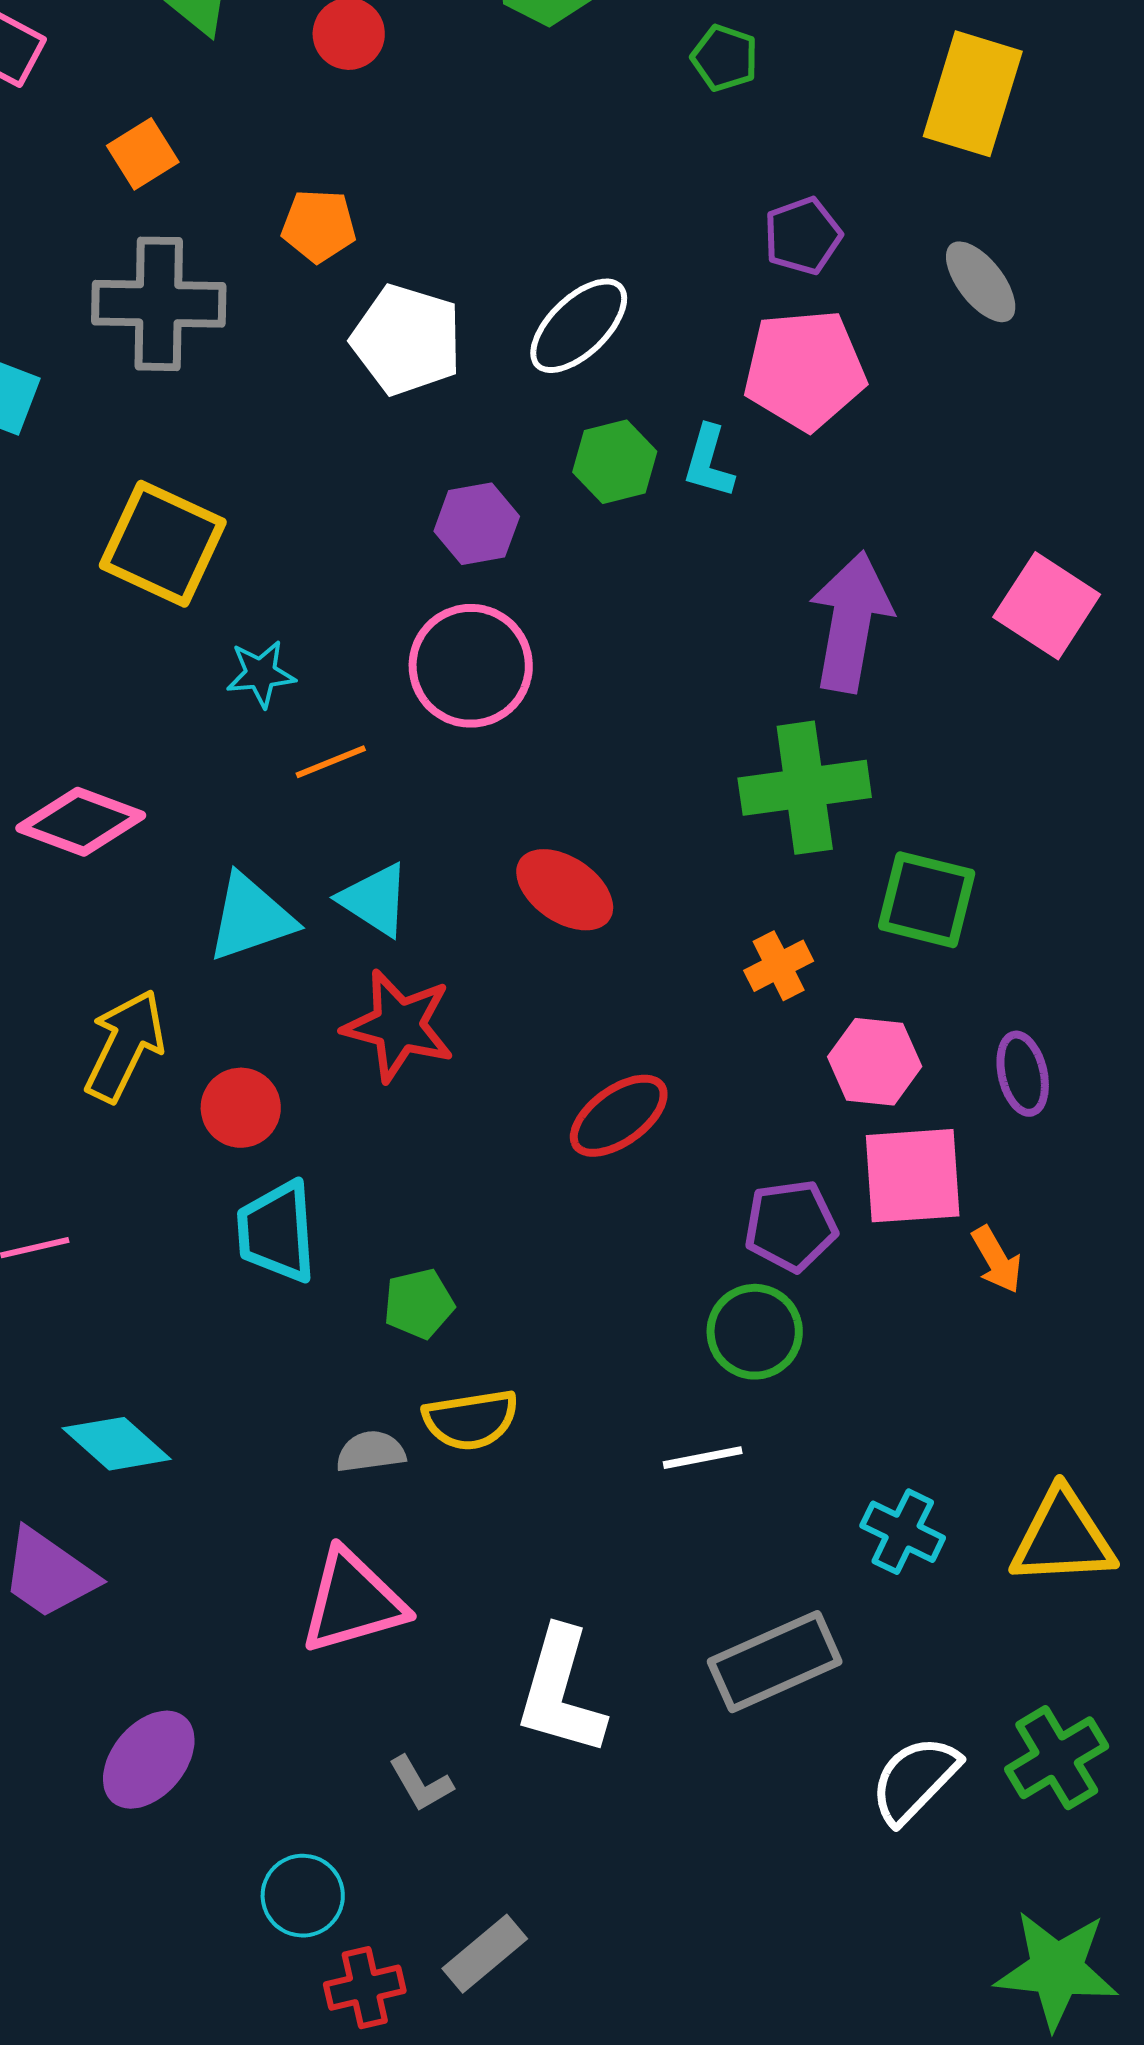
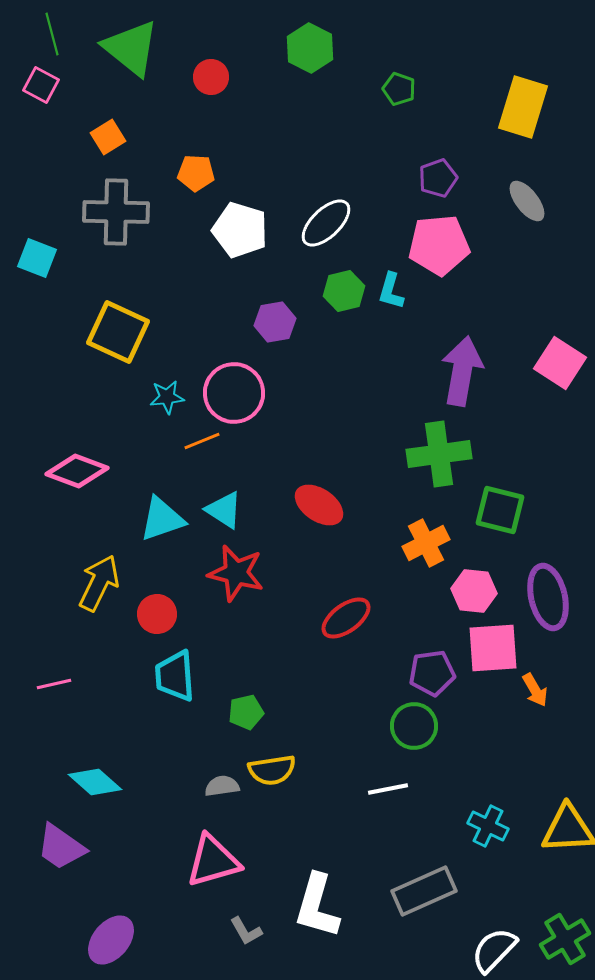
pink circle: (471, 666) -> (234, 393), moved
orange cross: (779, 966) -> (426, 543), size x1.4
purple ellipse: (1023, 1074) -> (548, 597), size x1.6
gray L-shape: (421, 1784) -> (246, 931), moved

